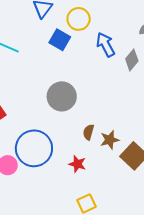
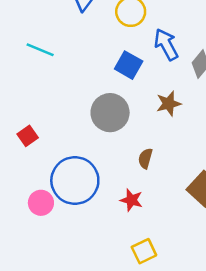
blue square: (60, 40) -> (129, 65), moved
brown star: (110, 140) -> (169, 104), moved

